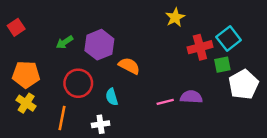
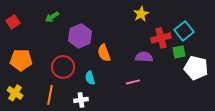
green arrow: (65, 42) -> (52, 17), moved
orange semicircle: (129, 66) -> (104, 53), turned -138
white pentagon: (243, 84) -> (196, 68), turned -30
purple semicircle: (191, 97) -> (144, 57), moved
yellow cross: (26, 103) -> (15, 93), moved

